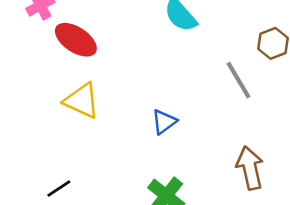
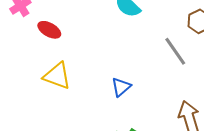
red ellipse: (76, 40) -> (49, 30), size x0.7

